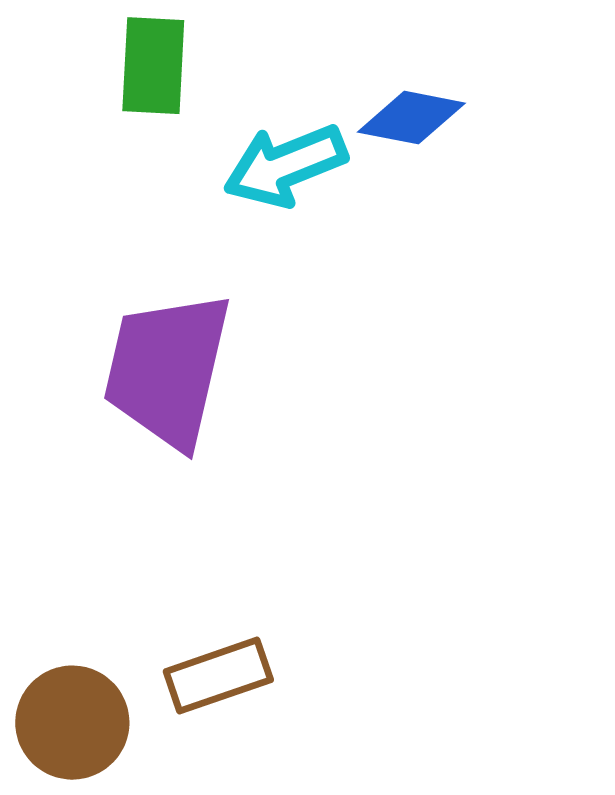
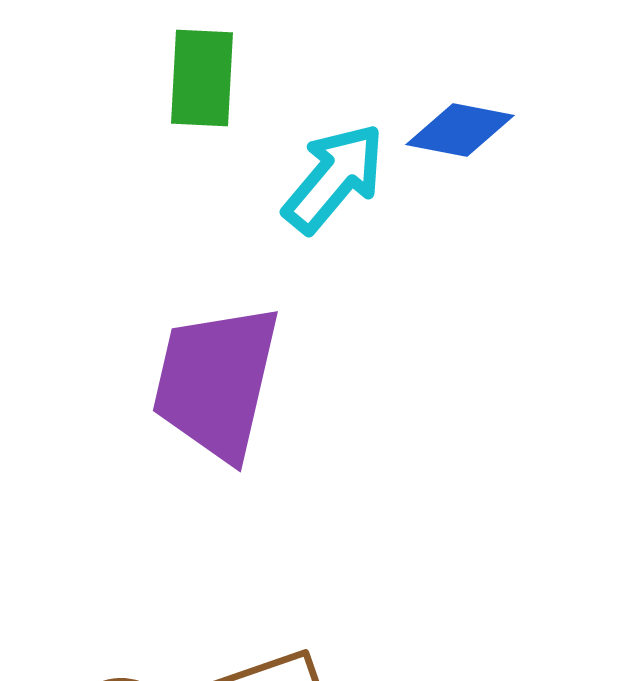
cyan arrow: (285, 166) -> (334, 178), turned 152

